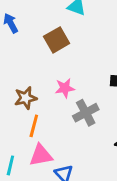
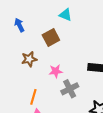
brown star: (26, 98) -> (29, 59), moved

